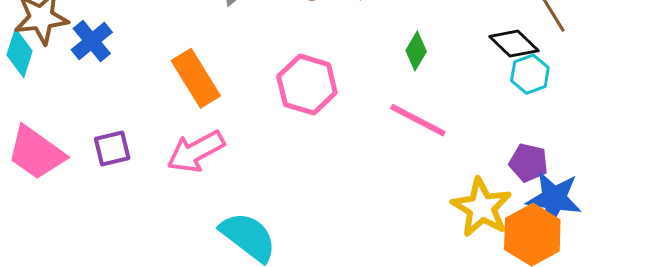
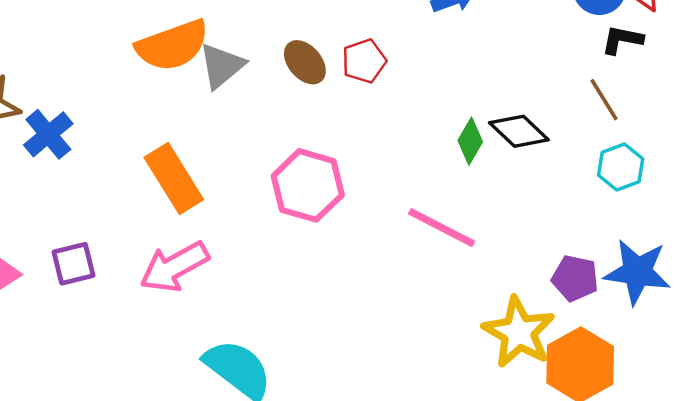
black diamond: (514, 44) -> (519, 131), moved
green diamond: (416, 51) -> (470, 141), moved
cyan hexagon: (530, 74) -> (621, 167), moved
blue star: (554, 198) -> (637, 272), moved

